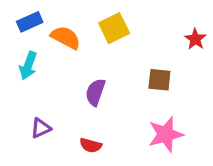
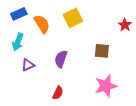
orange semicircle: (66, 38) -> (42, 24), turned 30
purple triangle: (41, 128) -> (28, 65), moved
red semicircle: (91, 145) -> (58, 93), turned -80

